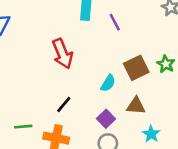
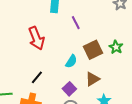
purple line: (115, 22) -> (76, 23), moved
brown triangle: (136, 106) -> (92, 79), turned -35

